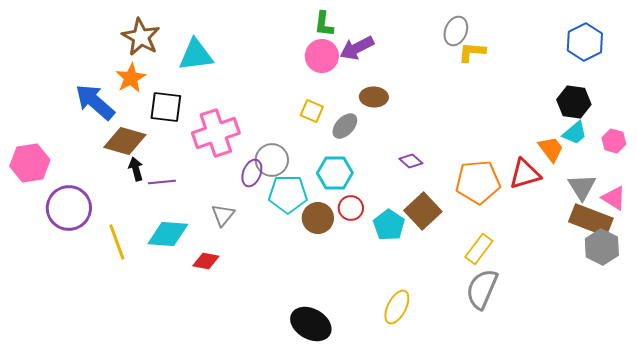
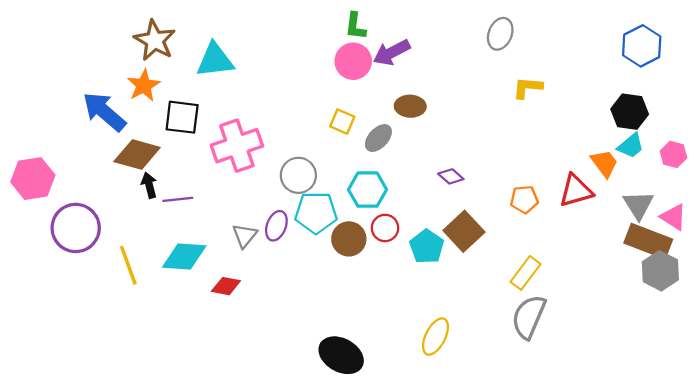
yellow L-shape: (472, 52) -> (528, 88), moved
purple ellipse: (252, 173) -> (276, 226), moved
orange pentagon: (478, 182) -> (524, 199), size x0.6

